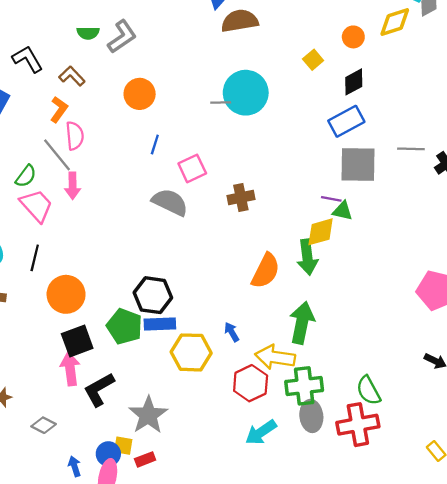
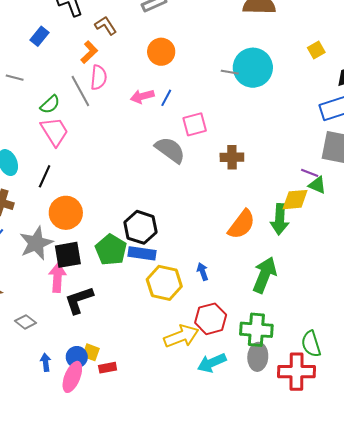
pink arrow: (73, 186) -> (142, 96), moved, turned 65
yellow arrow: (275, 357) -> (181, 336), moved, turned 140
gray star: (148, 415) -> (36, 243), moved

